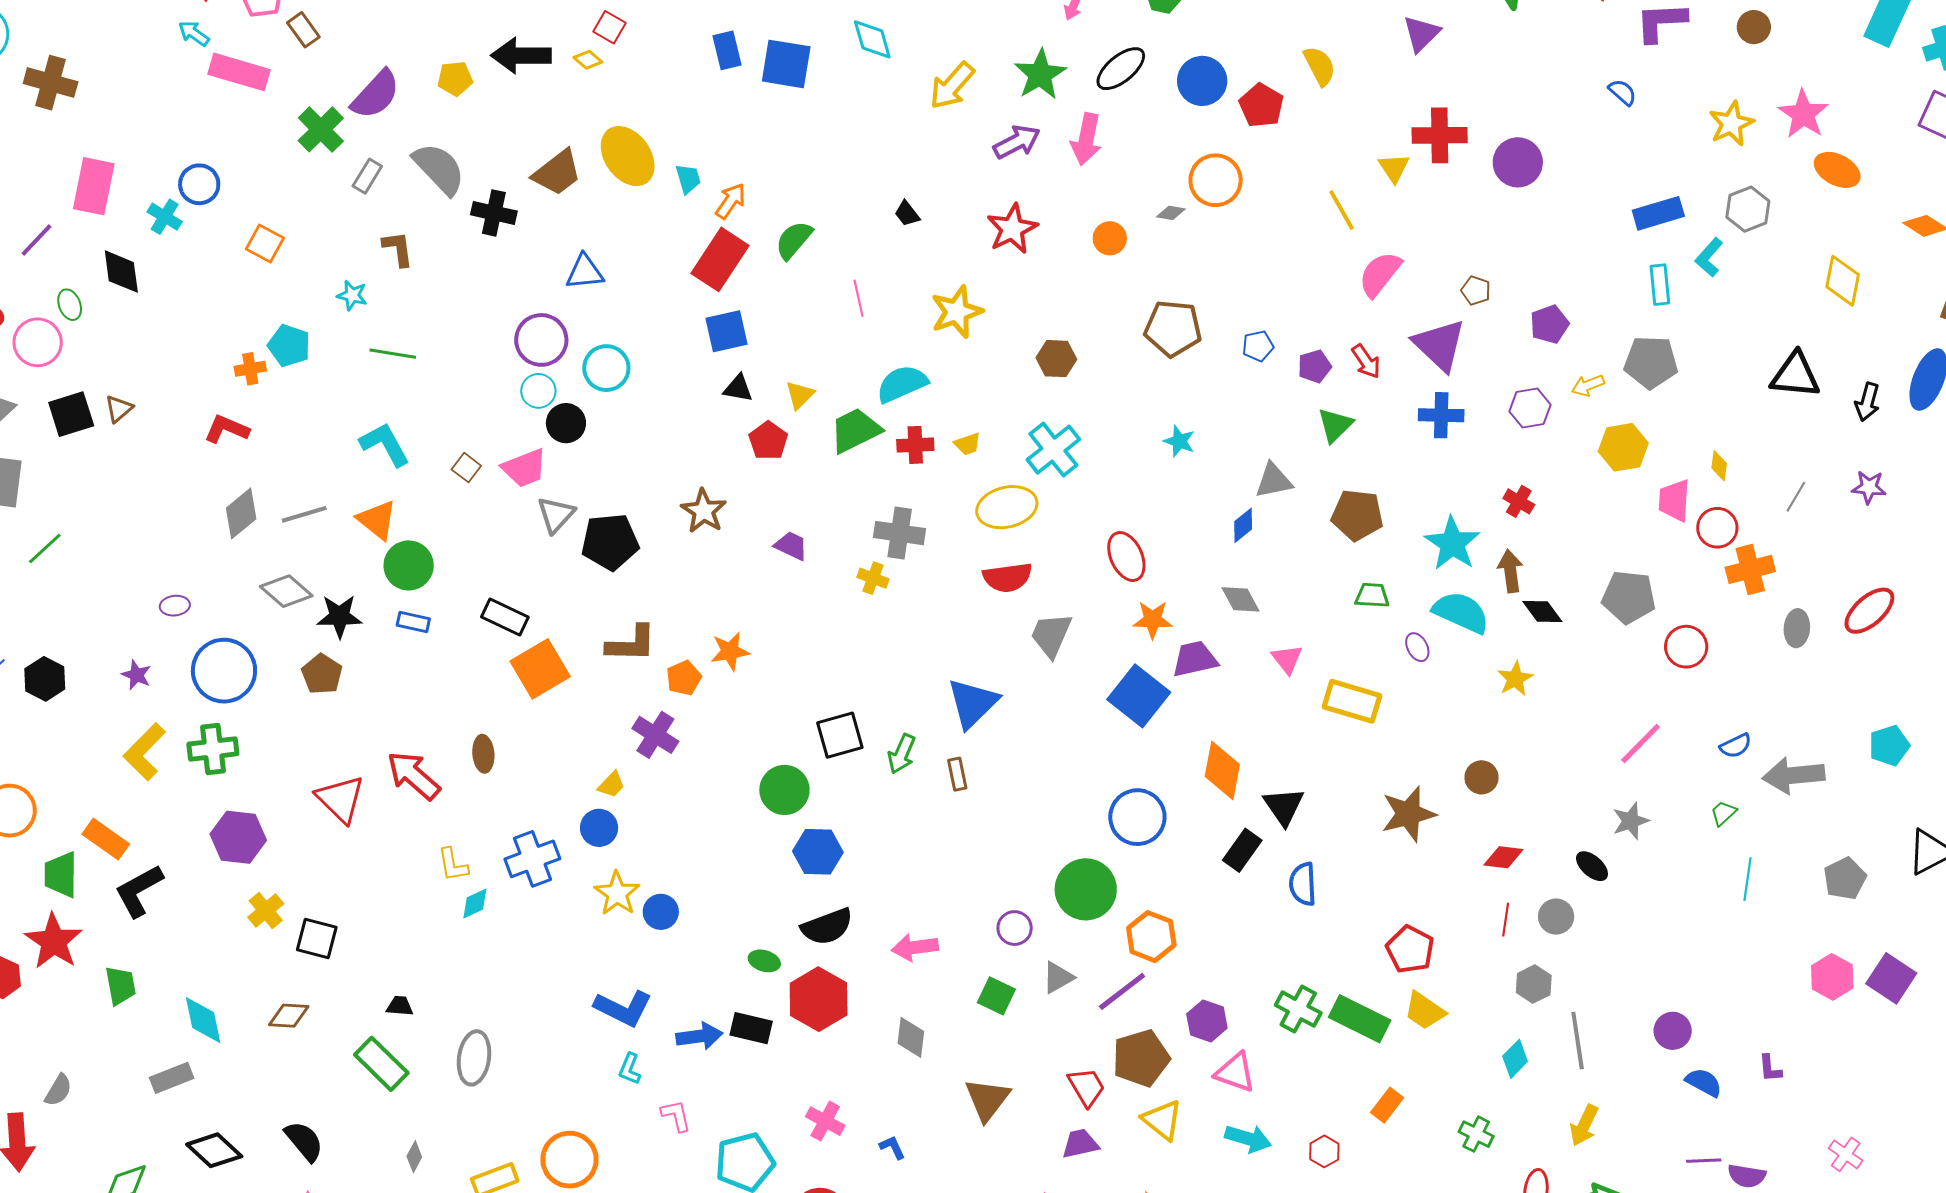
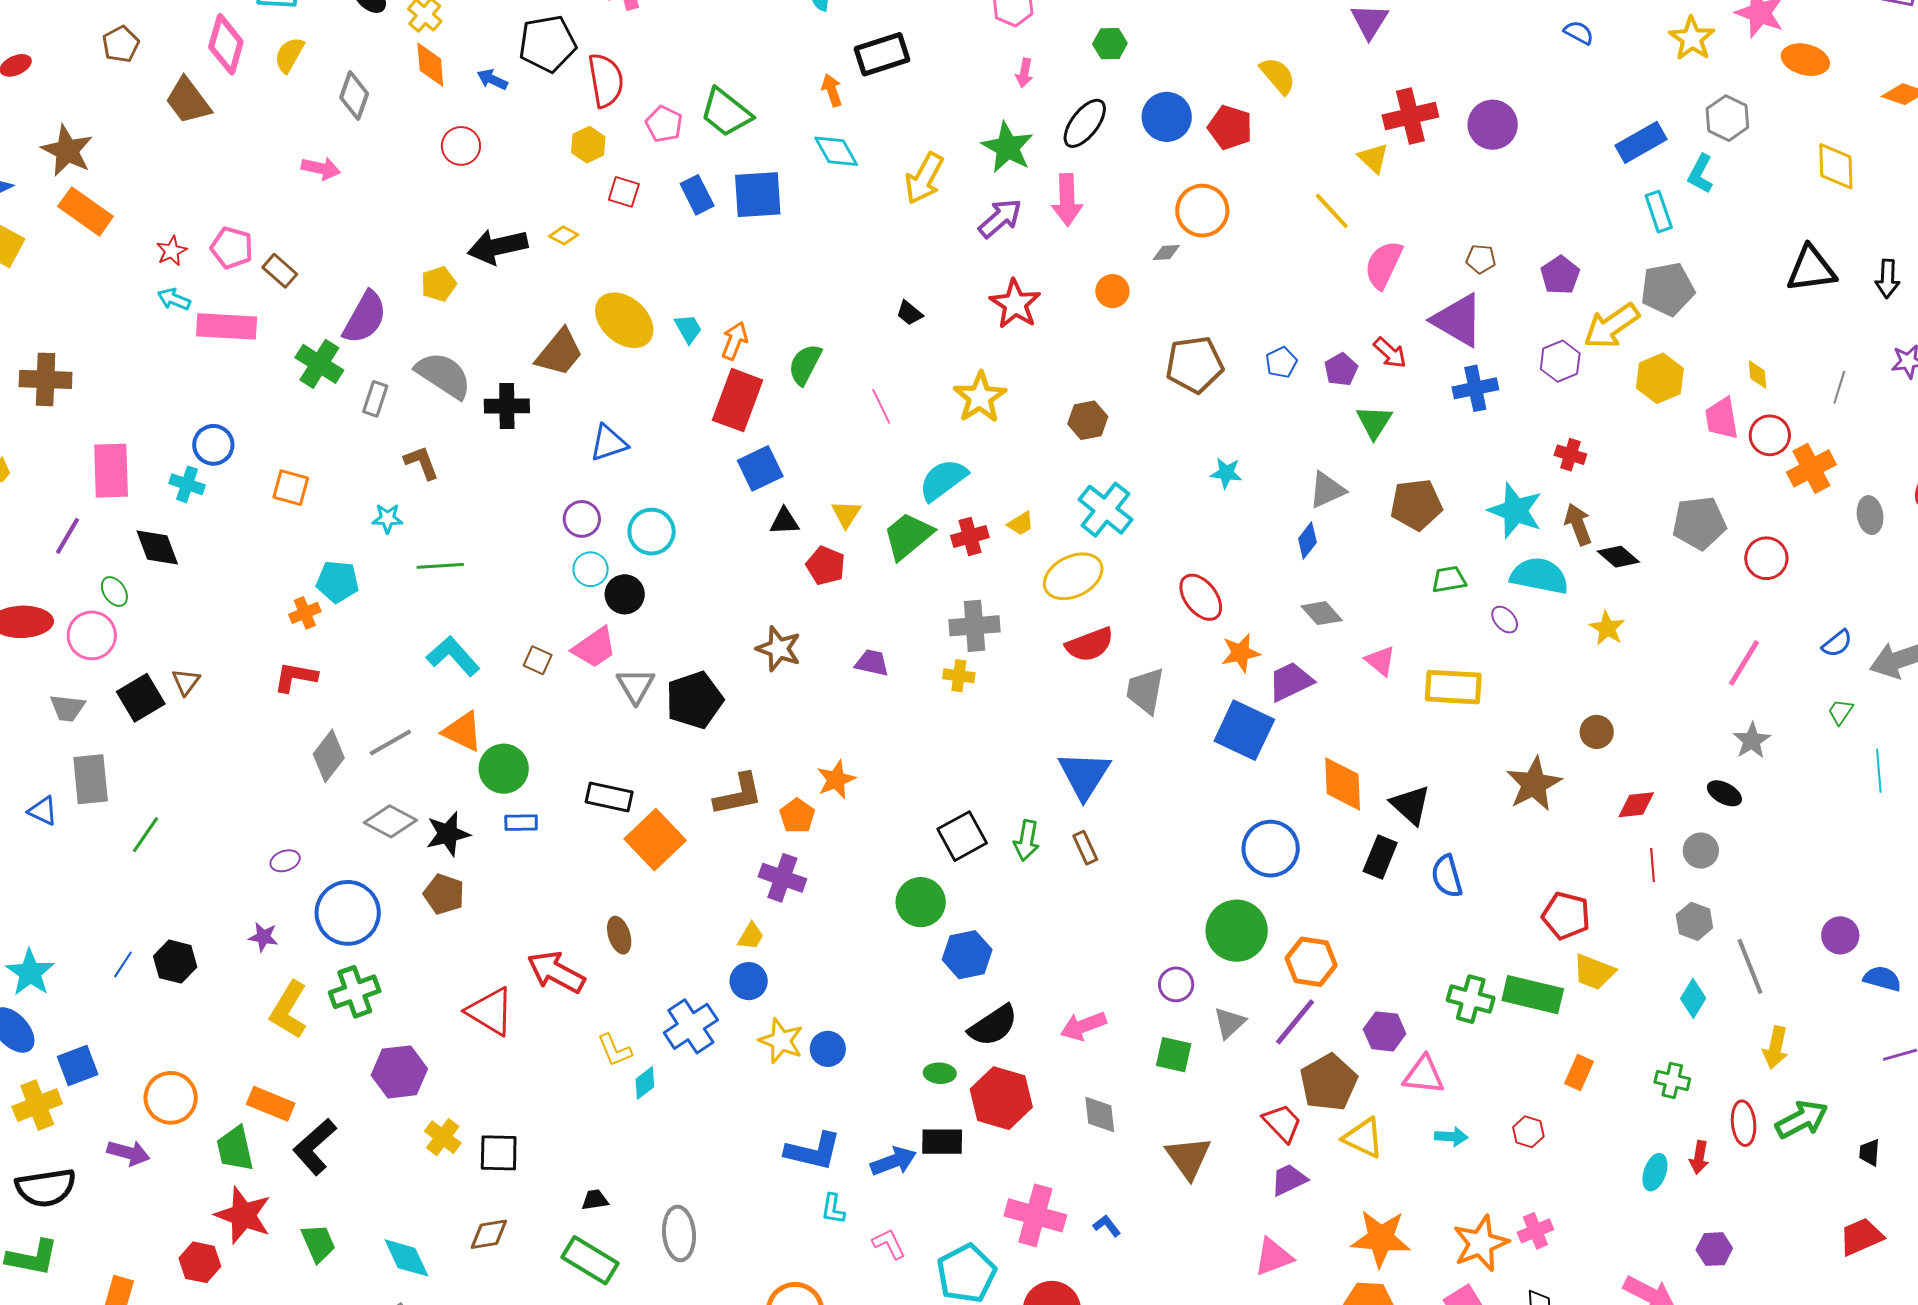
red square: (609, 27) -> (624, 192), moved
purple circle: (541, 340) -> (582, 519), size x0.7
yellow arrow: (1588, 385) -> (1611, 326), size x1.8
pink cross: (825, 1121) -> (1035, 1215), size x1.5
cyan arrow: (1248, 1139) -> (1451, 1137), size x0.7

